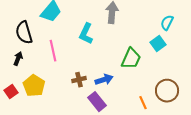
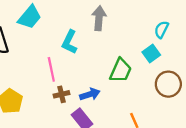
pink line: (53, 51) -> (51, 69), moved
brown circle: (167, 91) -> (168, 84), moved

